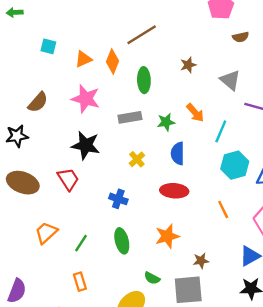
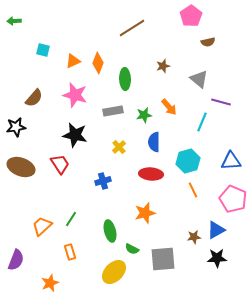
brown line: (142, 35) -> (132, 28), moved
cyan line: (221, 131) -> (202, 122), moved
cyan hexagon: (235, 165) -> (188, 161), moved
blue cross: (118, 199) -> (103, 181), turned -35
orange trapezoid: (46, 233) -> (42, 226), moved
green ellipse: (122, 241) -> (110, 231), moved
brown star: (201, 261) -> (194, 237), moved

